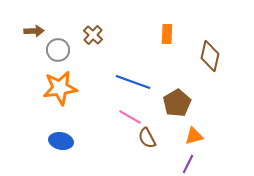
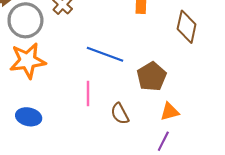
gray circle: (58, 50) -> (25, 20), size x1.4
pink line: (130, 117) -> (88, 93), moved, turned 60

